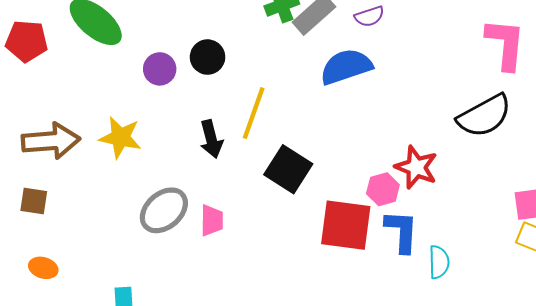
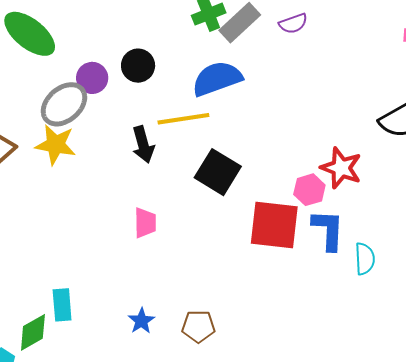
blue semicircle: (346, 67) -> (217, 79), moved
yellow line: (254, 113) -> (183, 119), turned 63
gray ellipse: (164, 210) -> (64, 104), moved

